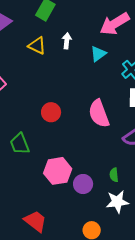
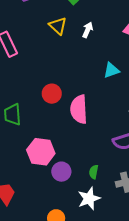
cyan triangle: (98, 54) -> (111, 70), moved
pink semicircle: (99, 114) -> (79, 109), moved
white star: (117, 202) -> (89, 199), turned -30

